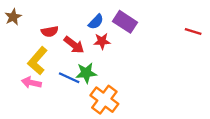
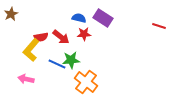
blue semicircle: (96, 22) -> (79, 18), turned -120
red semicircle: (50, 32) -> (41, 37), moved
pink arrow: (31, 83) -> (26, 79), moved

